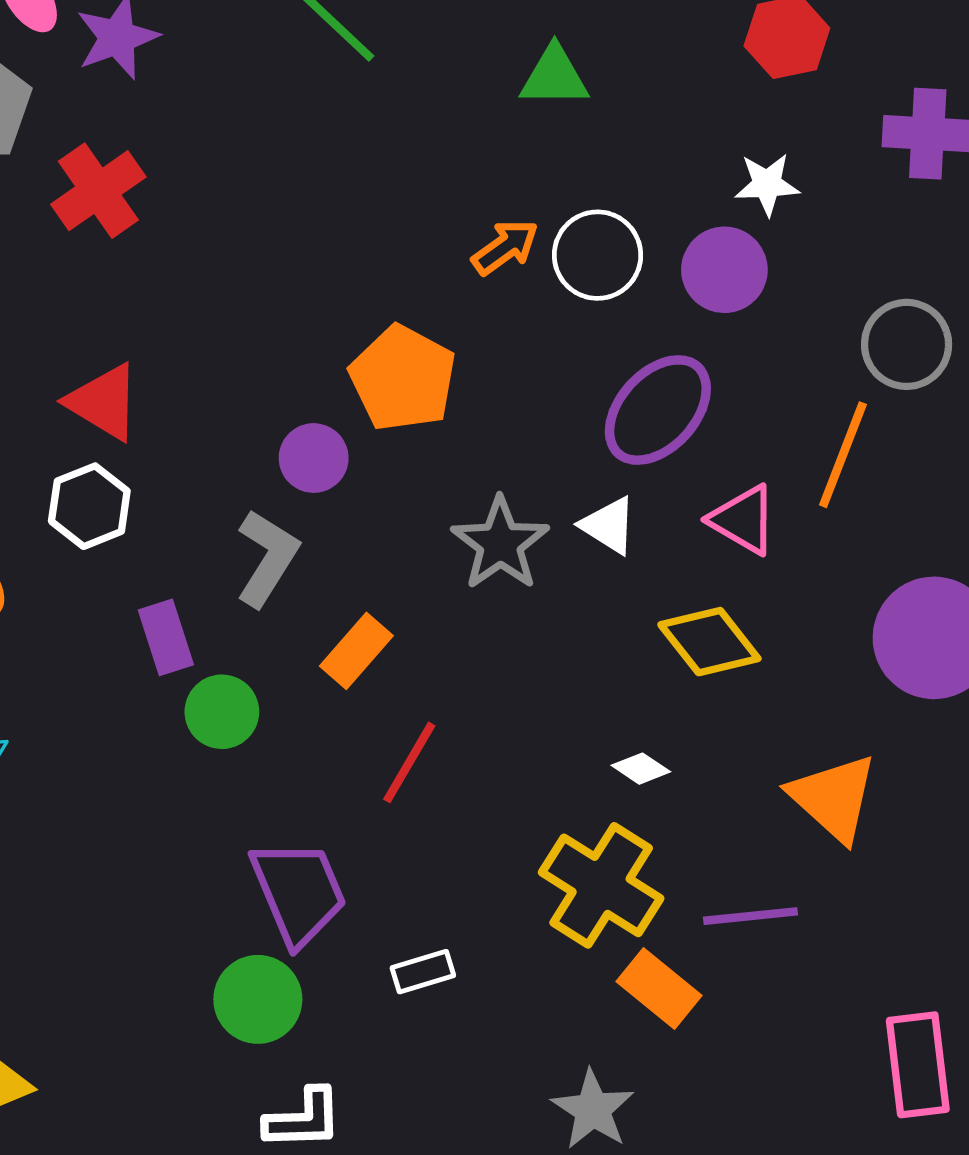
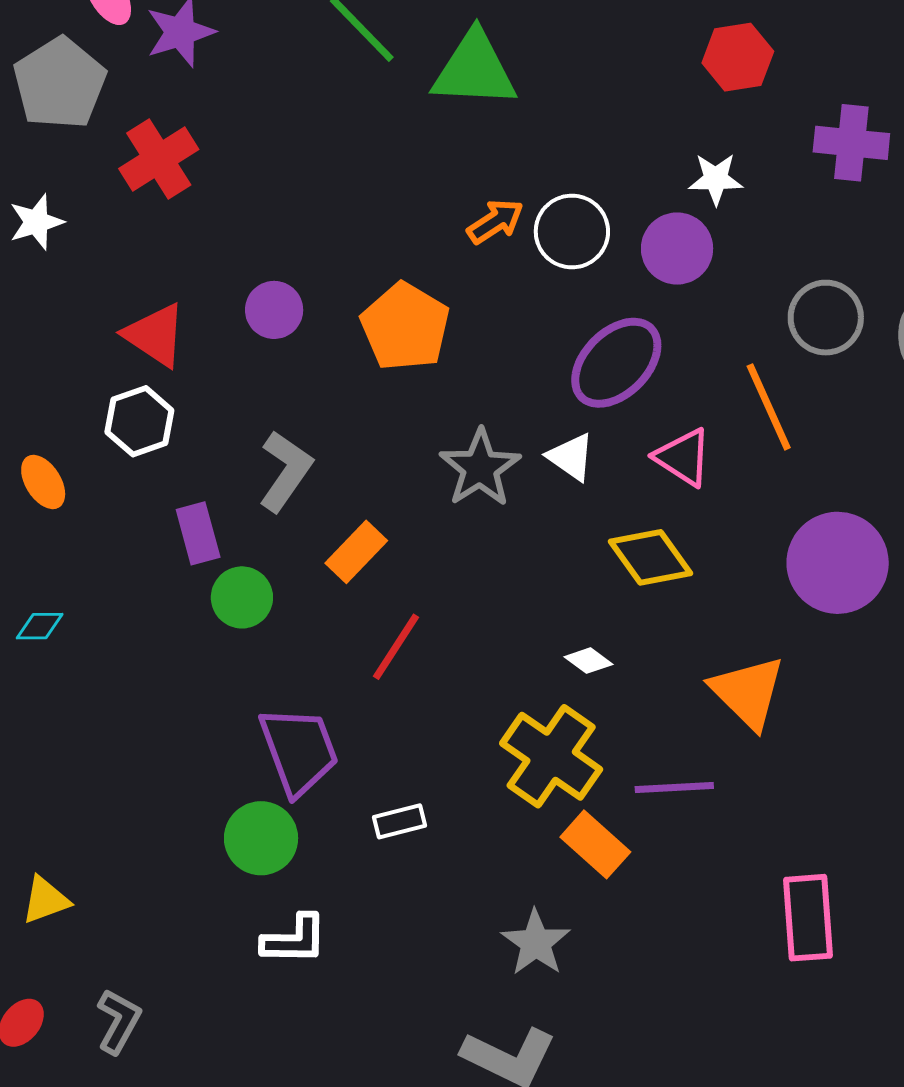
green triangle: (554, 77) -> (474, 70), moved, size x1.5
orange line: (843, 455) -> (769, 407), turned -48
purple circle: (314, 458) -> (274, 310), moved

